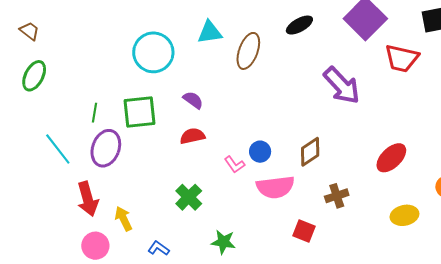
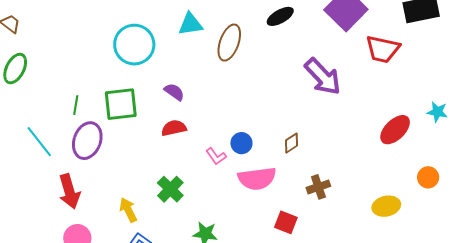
brown diamond: (310, 152) -> (292, 143), size x0.7
red ellipse: (391, 158) -> (395, 130), moved
yellow arrow: (123, 219) -> (128, 210), moved

